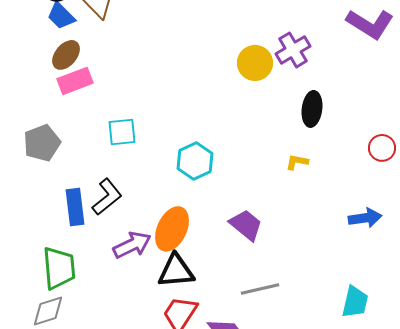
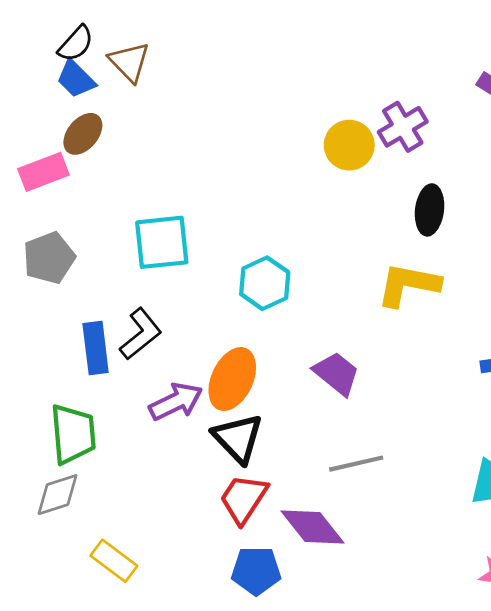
pink rectangle: (75, 81) -> (43, 172), moved
cyan square: (122, 132) -> (162, 242), size x1.4
yellow L-shape: (297, 162) -> (408, 285), size x2.0
black triangle: (176, 271) -> (238, 438), turned 51

